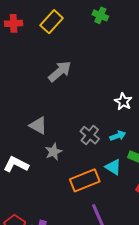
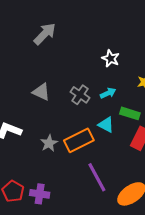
gray triangle: (38, 125) -> (41, 92), moved
gray star: (53, 152) -> (49, 143), moved

